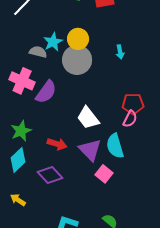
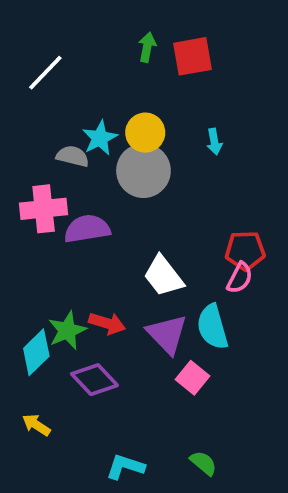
cyan arrow: (120, 52) -> (214, 142), moved
pink cross: (22, 81) -> (44, 209), turned -30
purple semicircle: (46, 92) -> (87, 229), turned -135
green star: (21, 131) -> (67, 331), moved

